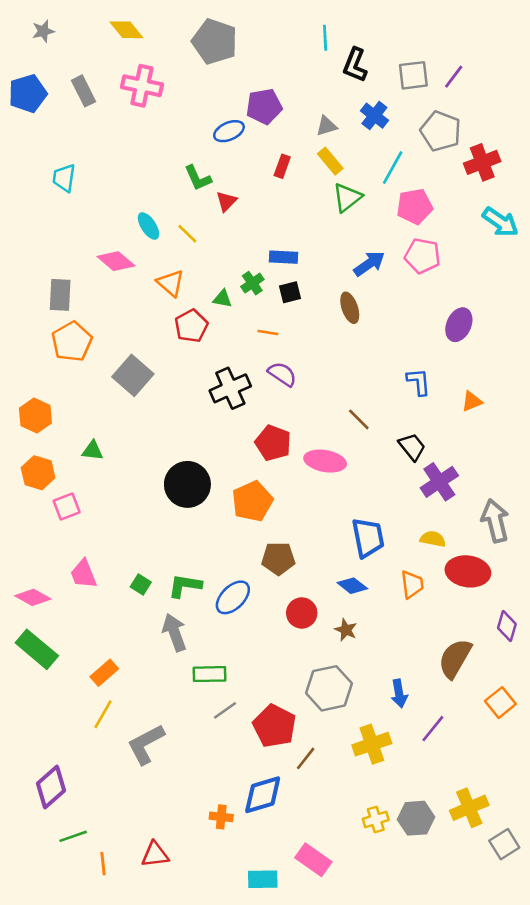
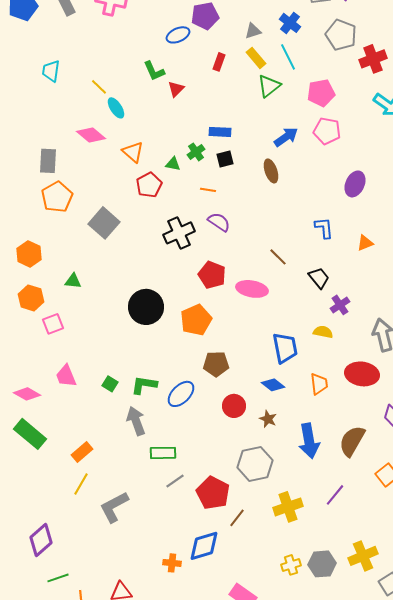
cyan line: (393, 168) -> (288, 57), moved, turned -56
yellow line: (187, 234) -> (99, 87), moved
purple cross: (439, 482) -> (340, 305), size x0.7
yellow semicircle: (433, 539) -> (323, 332), moved
blue arrow: (399, 693) -> (309, 441), moved, size x1.6

